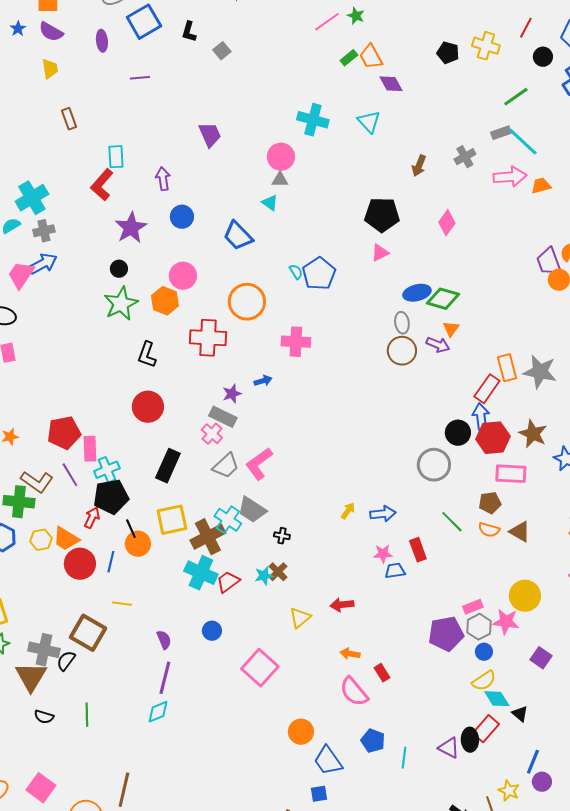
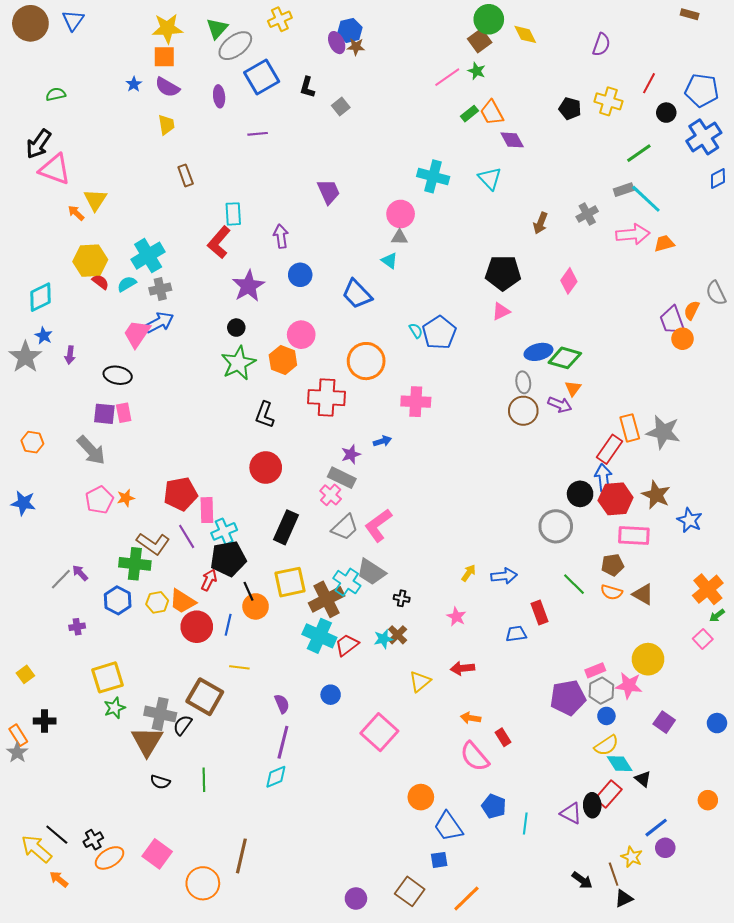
pink star: (383, 554) -> (456, 617), moved, turned 30
blue line: (533, 762) -> (656, 828), turned 30

